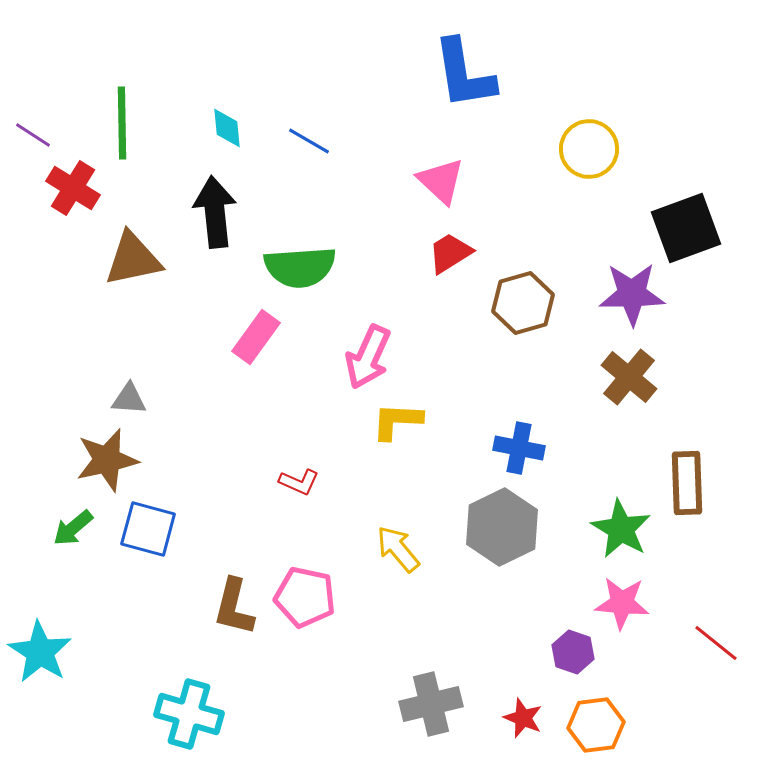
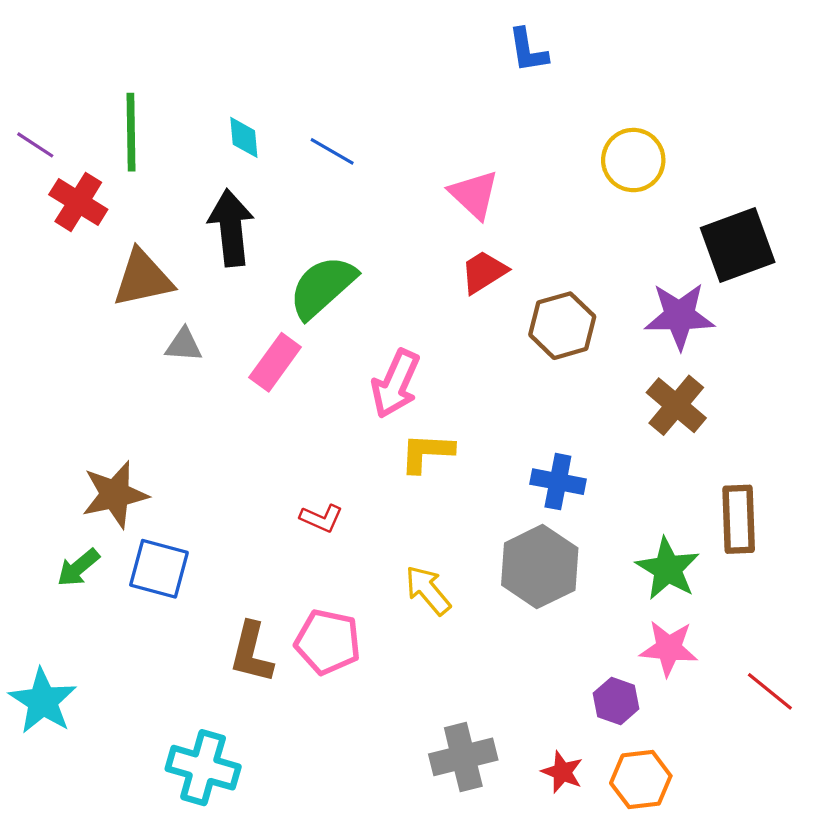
blue L-shape: (464, 74) -> (528, 50), moved, size x0.6
green semicircle: (300, 267) -> (322, 287), turned 142
gray triangle: (129, 399) -> (184, 345), moved

